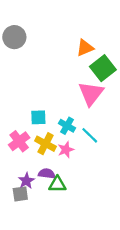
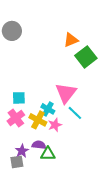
pink triangle: (91, 93) -> (66, 93), moved
cyan square: (38, 117) -> (19, 98), moved
cyan cross: (67, 126) -> (48, 109), moved

